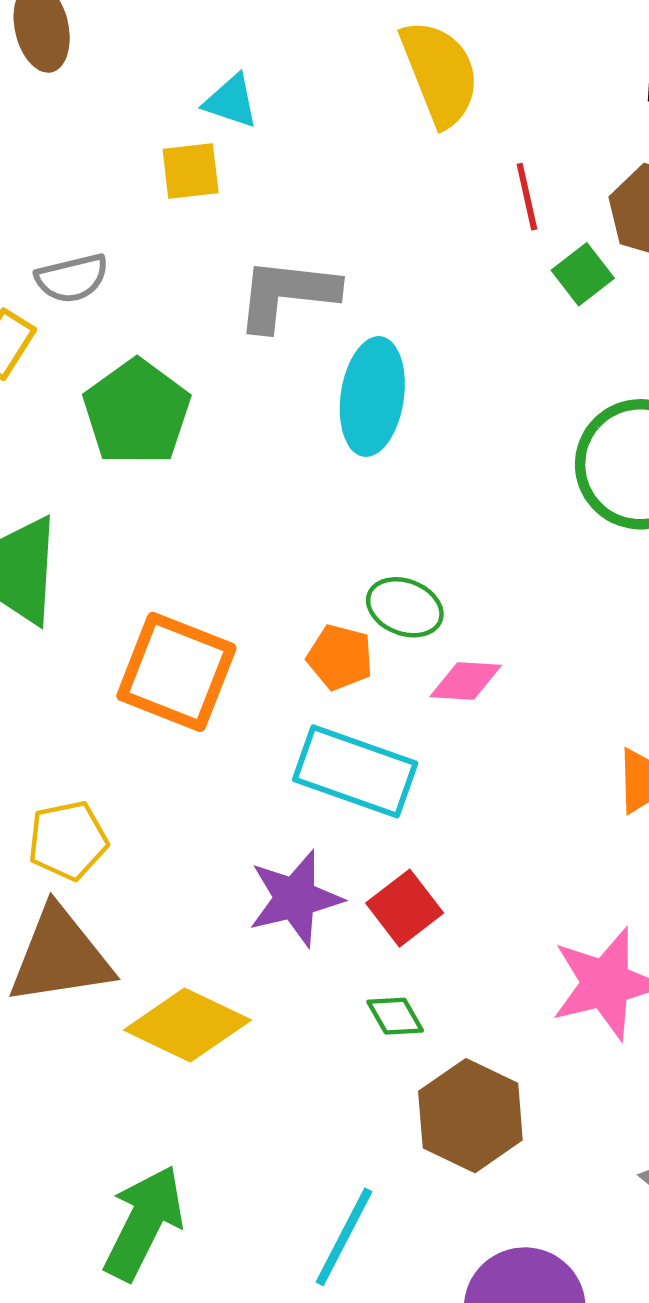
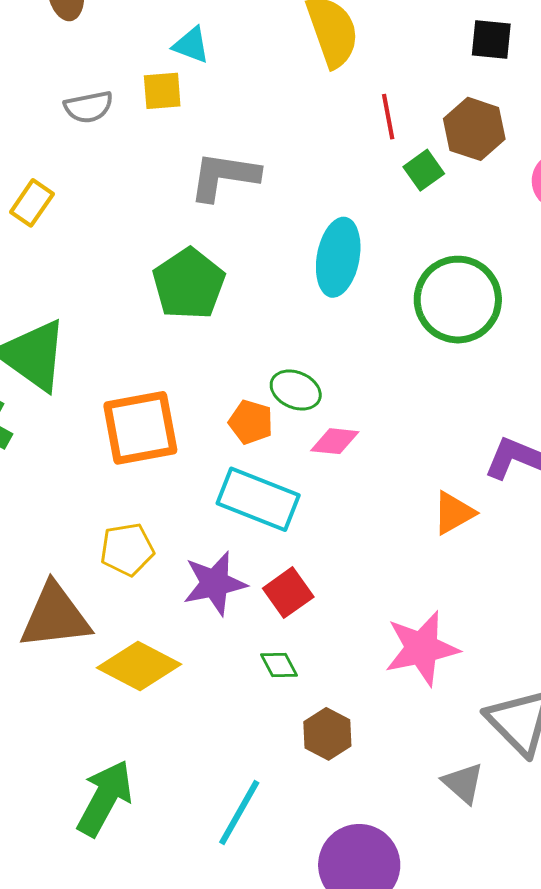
gray semicircle: (72, 278) -> (89, 107), moved
cyan ellipse: (372, 397) -> (338, 257), moved
green pentagon: (137, 412) -> (189, 284), moved
orange square: (176, 672) -> (140, 428), turned -34
yellow pentagon: (68, 840) -> (127, 549), moved
brown hexagon: (470, 1116) -> (327, 734), size x0.7

